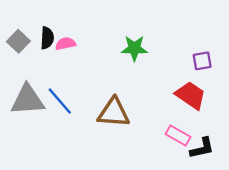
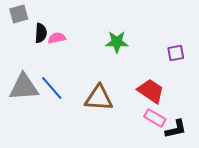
gray square: (18, 41) -> (19, 14), moved, turned 30
red trapezoid: (191, 95) -> (151, 91), moved

